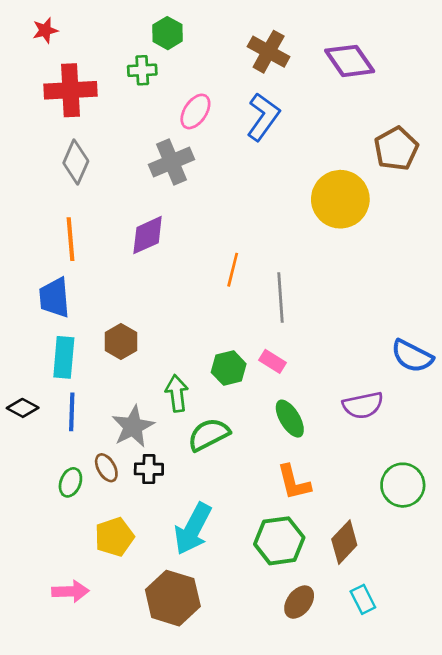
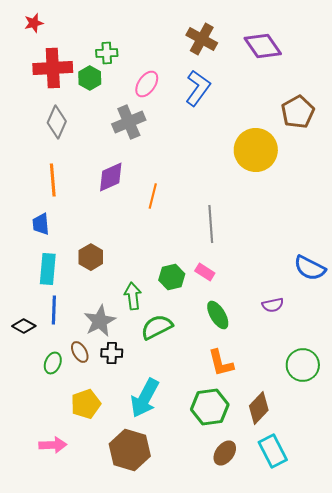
green hexagon: (168, 33) -> (90, 78), moved
orange line: (233, 270) -> (153, 196), moved
blue trapezoid: (55, 298) -> (41, 224), size x0.7
purple semicircle: (363, 405) -> (273, 305), size x0.7
black diamond: (23, 408) -> (24, 326), moved
cyan rectangle: (363, 599) -> (273, 451), size x1.5

